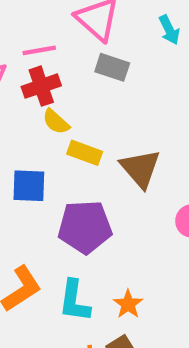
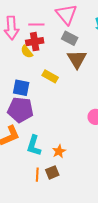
yellow semicircle: (56, 122) -> (27, 52), moved
brown triangle: (140, 168) -> (77, 59), moved
purple pentagon: (85, 227) -> (20, 110), moved

